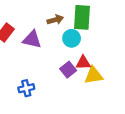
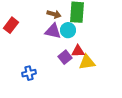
brown arrow: (55, 20) -> (54, 14), turned 32
purple triangle: (32, 39) -> (53, 31), moved

